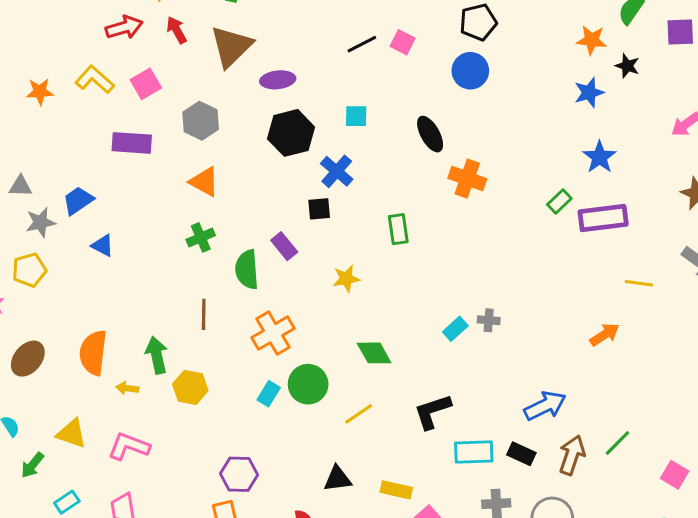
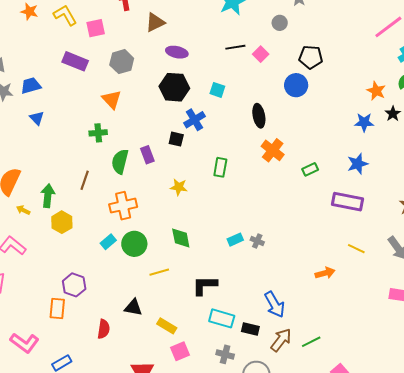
brown triangle: (231, 46) -> (155, 22), size x0.7
green rectangle: (559, 201) -> (310, 169), moved
blue arrow: (545, 406) -> (275, 304), turned 68
black rectangle: (521, 454) -> (250, 329), turned -30

